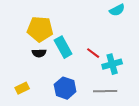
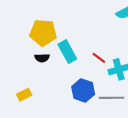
blue hexagon: (65, 88) -> (83, 90), moved

